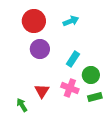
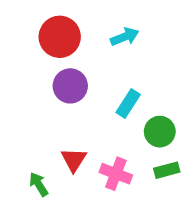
pink cross: (70, 88) -> (116, 174), moved

